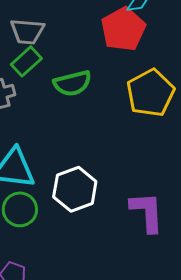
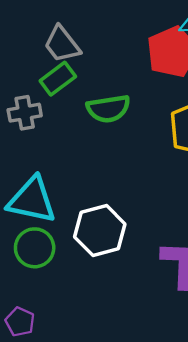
gray trapezoid: (27, 31) -> (62, 44), turned 42

